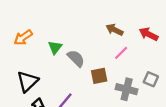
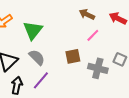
green triangle: (55, 47) -> (33, 30), size x1.5
gray semicircle: (76, 58) -> (37, 57), moved

